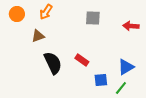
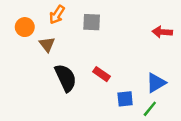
orange circle: (17, 14) -> (25, 27), moved
gray square: (93, 18) -> (92, 22), moved
brown triangle: (38, 36) -> (47, 44), turned -48

